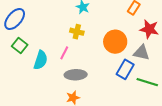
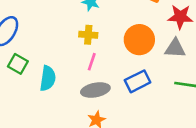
pink line: (64, 53) -> (92, 62), moved
blue rectangle: (125, 69) -> (138, 81), moved, turned 42

